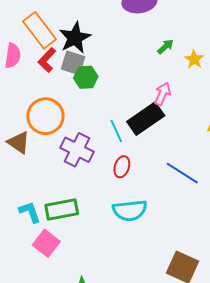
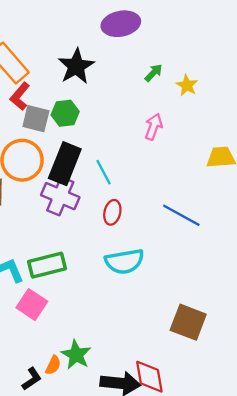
black star: (75, 38) -> (76, 66), moved
gray square: (73, 63) -> (36, 119), moved
black rectangle: (146, 119) -> (65, 164), moved, turned -30

